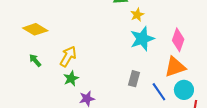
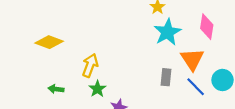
green arrow: (35, 60) -> (56, 89), moved, turned -32
orange triangle: (175, 67) -> (192, 59), moved, turned -35

